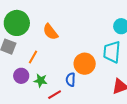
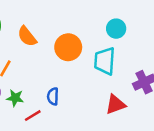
orange circle: (85, 64) -> (68, 47), moved

